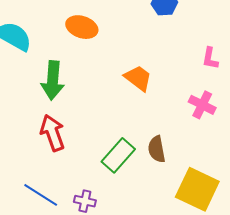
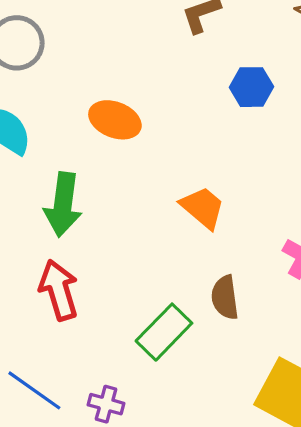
brown semicircle: (157, 149) -> (225, 297), moved

